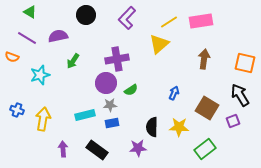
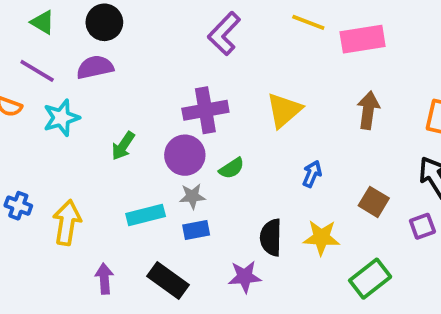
black circle: (86, 15) -> (104, 22), moved
yellow line: (169, 22) -> (308, 22), moved, turned 54
yellow triangle: (159, 44) -> (284, 110), moved
green arrow: (73, 61) -> (123, 146), moved
cyan star: (40, 75) -> (61, 118), moved
brown square: (207, 108) -> (374, 202), size x0.7

